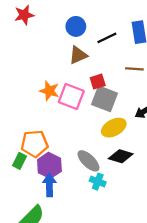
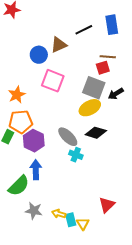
blue circle: (76, 26) -> (39, 55), moved
red square: (98, 82) -> (103, 68), moved
orange star: (49, 91) -> (17, 95), moved, turned 30
gray square: (105, 99) -> (94, 88), moved
blue arrow: (49, 185) -> (36, 170), moved

